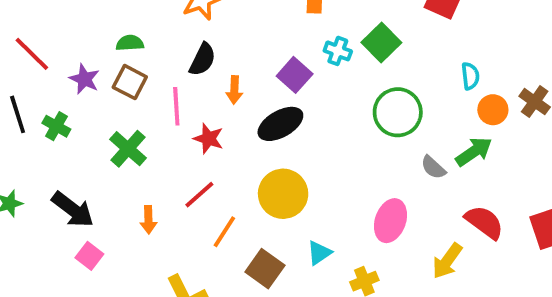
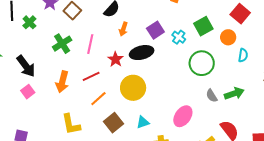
cyan cross: (338, 51) -> (179, 37), moved
pink line: (176, 106) -> (90, 44), moved
orange circle: (493, 110) -> (228, 37), moved
red star: (208, 139) -> (115, 59), moved
orange arrow: (148, 220) -> (62, 82), size x1.5

